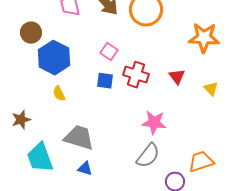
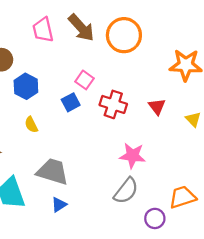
blue hexagon: (54, 58) -> (26, 86), size x0.7
blue square: (105, 81) -> (71, 102), moved, turned -36
blue triangle: (85, 169) -> (59, 205), turned -49

